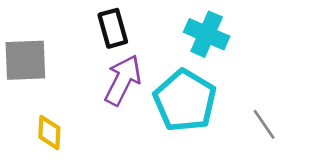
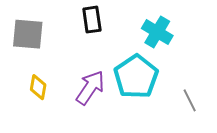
purple arrow: (123, 80) -> (90, 88), moved

